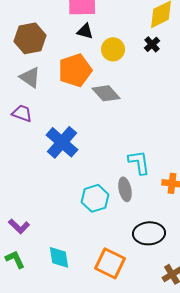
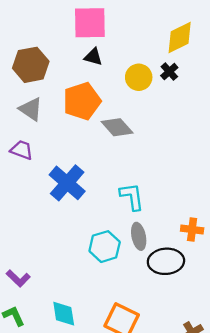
yellow circle: (113, 49) -> (139, 77), moved
cyan L-shape: (139, 162) -> (132, 197), moved
black ellipse: (149, 233) -> (166, 261), moved

